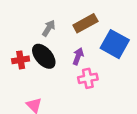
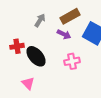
black ellipse: (44, 56) -> (36, 56), moved
purple arrow: (78, 56) -> (64, 34), moved, turned 96

